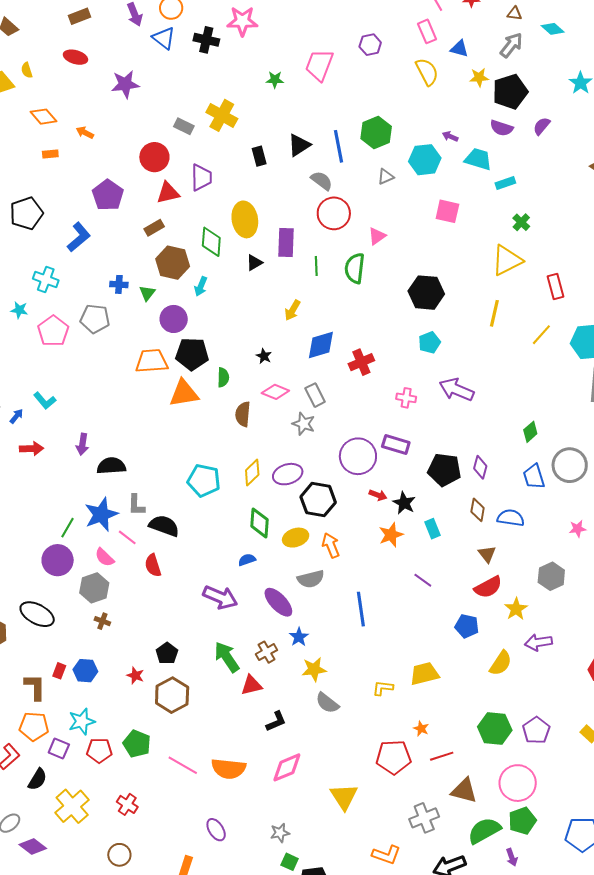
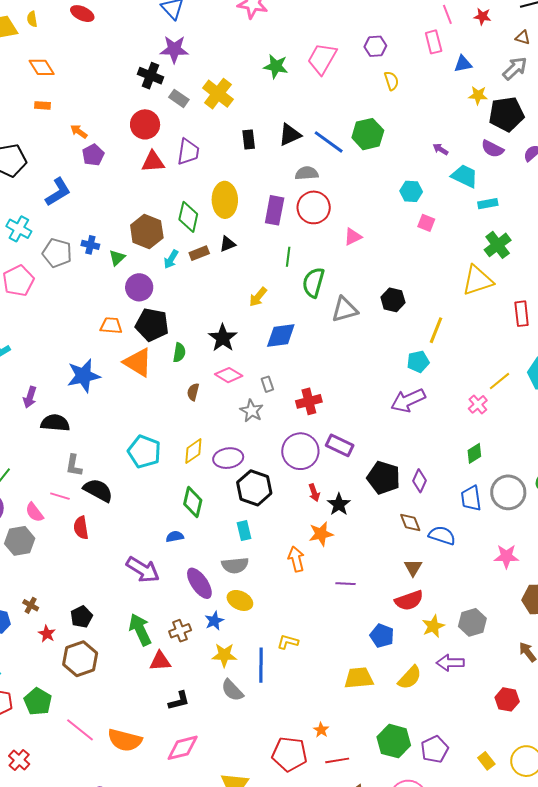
black cross: (206, 40) -> (150, 76), moved
blue triangle: (459, 49) -> (463, 64), turned -36
yellow semicircle: (427, 72) -> (391, 81), moved, size x0.7
green star: (275, 80) -> (276, 66), size x1.4
purple star: (125, 84) -> (174, 49), moved
orange arrow: (85, 133) -> (79, 131), moved
blue line: (339, 146) -> (329, 142), turned -52
cyan hexagon: (425, 160) -> (411, 191), moved, size x0.7
gray triangle: (386, 177) -> (345, 309), moved, size x1.6
gray semicircle: (322, 181) -> (307, 173), turned -50
purple pentagon: (108, 195) -> (93, 155), size x0.7
pink square: (447, 211) -> (426, 223), size x0.7
green cross: (521, 222) -> (498, 245), size x1.5
brown rectangle: (154, 228) -> (199, 253), moved
purple rectangle: (286, 243) -> (275, 210), moved
green semicircle: (355, 268) -> (313, 283), moved
black hexagon: (426, 293) -> (393, 300), size x0.7
yellow line: (494, 313) -> (436, 330), moved
gray pentagon: (95, 319) -> (57, 253), moved
yellow line: (541, 335) -> (500, 381), moved
cyan pentagon: (429, 343) -> (418, 362), moved
black star: (264, 356) -> (223, 338), size x1.8
orange trapezoid: (152, 361) -> (111, 326), size x0.7
red cross: (361, 362) -> (309, 401), moved
purple arrow: (456, 390) -> (408, 400), turned -56
orange triangle: (184, 393) -> (138, 362), turned 32
gray rectangle: (315, 395) -> (267, 384), size x0.7
pink cross: (406, 398) -> (478, 404), moved, turned 30
brown semicircle: (243, 414) -> (193, 392), size x0.7
red arrow: (378, 495) -> (314, 493), turned 42
brown diamond: (478, 510) -> (410, 522), turned -40
blue star: (101, 514) -> (84, 376), moved
cyan rectangle: (432, 529) -> (244, 531), moved
pink star: (578, 529) -> (506, 556), size x1.4
pink line: (127, 537) -> (60, 496), turned -30
yellow ellipse: (296, 538) -> (240, 600), moved, turned 35
orange arrow: (331, 545) -> (296, 559), moved
gray hexagon: (551, 576) -> (472, 622), moved
purple line: (423, 580) -> (345, 584), turned -42
blue line: (361, 609) -> (261, 665), moved
brown cross: (102, 621) -> (31, 605), moved
yellow trapezoid: (424, 674) -> (359, 678), moved
yellow L-shape: (383, 688) -> (288, 642), moved

